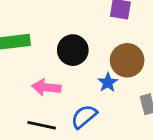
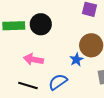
black circle: (73, 50) -> (41, 24), moved

